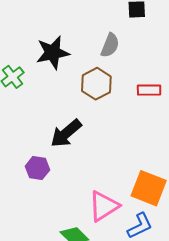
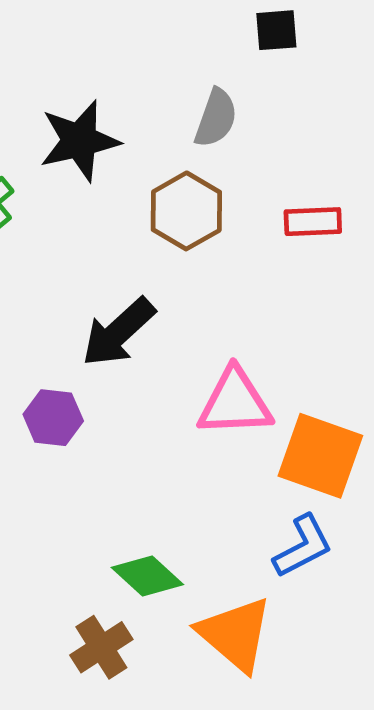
pink triangle: (104, 206) -> (235, 402), moved, turned 32

